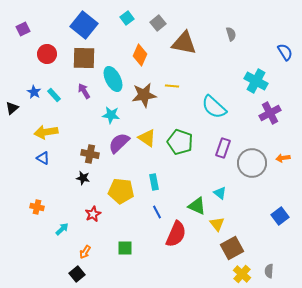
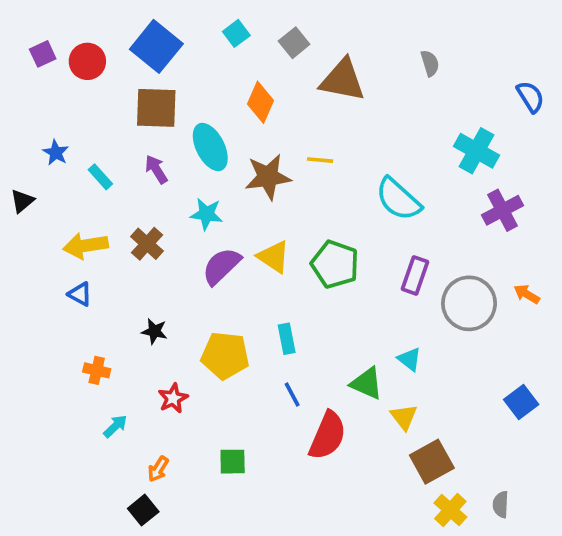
red circle: (47, 54) -> (87, 61), moved
blue star: (34, 92) -> (56, 153), moved
brown cross: (90, 154) -> (147, 244), moved, turned 30
orange arrow: (283, 158) -> (527, 294), turned 40
orange cross: (37, 207) -> (97, 370), moved

